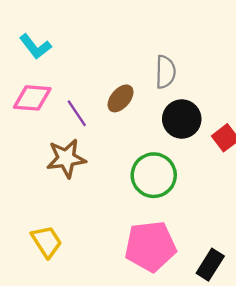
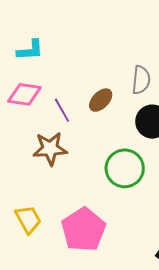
cyan L-shape: (35, 47) -> (30, 50), turned -60
pink pentagon: (150, 246) -> (83, 230), moved, turned -30

